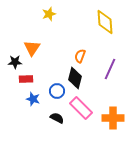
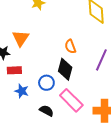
orange semicircle: (80, 56) -> (70, 46), turned -40

